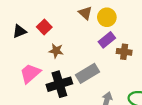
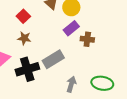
red square: (44, 27) -> (23, 16), moved

